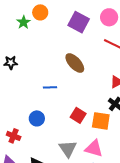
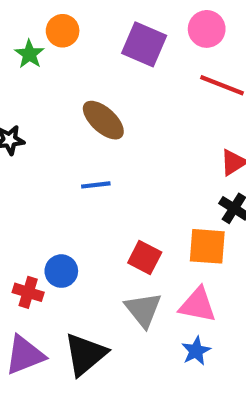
brown ellipse: (75, 63) -> (103, 120), moved
red square: (78, 115) -> (145, 257), moved
blue circle: (37, 118) -> (61, 271), moved

